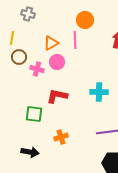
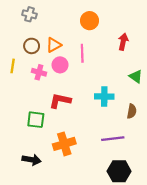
yellow line: (12, 38) -> (13, 66), moved
pink line: (75, 40) -> (82, 53), moved
brown circle: (19, 57) -> (32, 46), moved
orange cross: (61, 137) -> (64, 144), size x1.5

